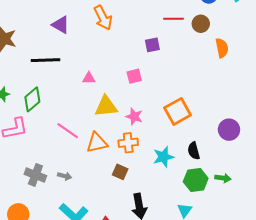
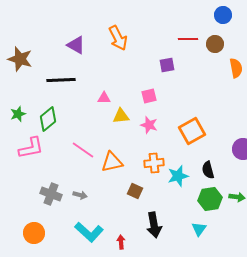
yellow triangle: (106, 106) -> (121, 116), moved, size x0.7
pink star: (134, 117) -> (149, 125), moved
orange cross: (128, 143) -> (154, 163), moved

